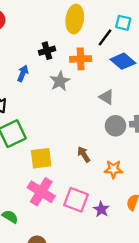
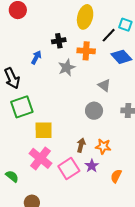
gray circle: (115, 126) -> (94, 111), moved
brown arrow: (84, 154) -> (81, 145), moved, turned 40
pink square: (76, 200) -> (69, 169), turned 30
purple star: (101, 209) -> (92, 166), moved

